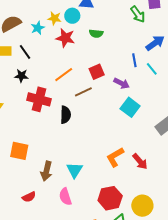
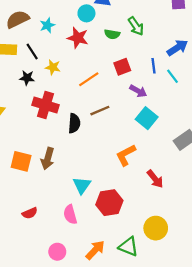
green arrow: (138, 14) -> (136, 26), moved
yellow star: (54, 18) -> (53, 67), moved
red square: (97, 72) -> (122, 67), moved
orange line: (64, 75) -> (89, 79), moved
brown line: (83, 92) -> (100, 111), moved
orange L-shape: (115, 157) -> (126, 155), moved
brown arrow: (46, 171) -> (48, 159), moved
red hexagon: (110, 198) -> (109, 203), moved

